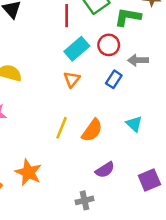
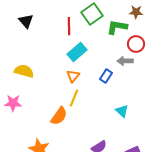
red circle: (109, 45) -> (136, 44), moved
yellow line: (62, 128) -> (74, 98), moved
orange semicircle: (92, 130) -> (59, 116), moved

